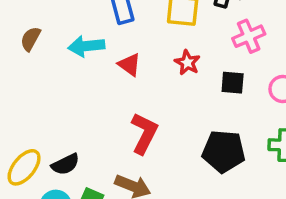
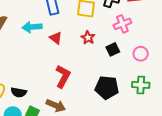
black square: (233, 83) -> (113, 49), turned -32
black semicircle: (65, 164) -> (19, 92), turned 35

